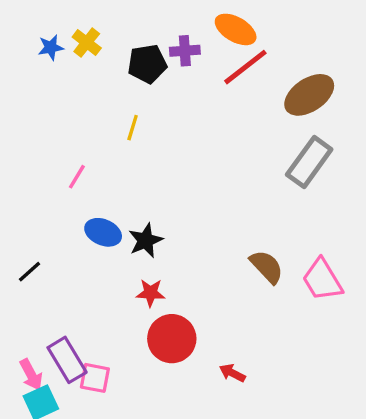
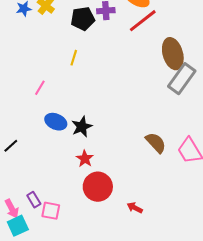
brown ellipse: (309, 95) -> (173, 54), moved, turned -72
red star: (151, 293) -> (85, 159), turned 30
purple rectangle: (67, 360) -> (34, 200), size x0.6

